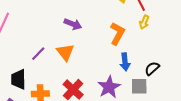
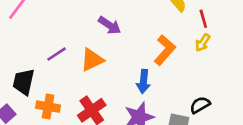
orange triangle: (65, 52) -> (92, 60), turned 30
blue arrow: (125, 62) -> (143, 81), moved

